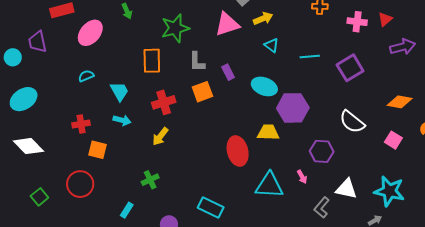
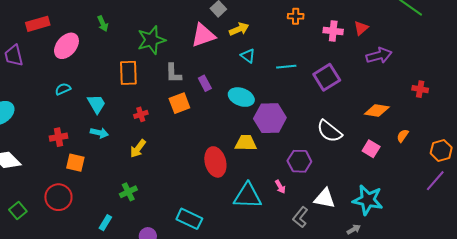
red cross: (164, 102) -> (141, 114), size x0.6

